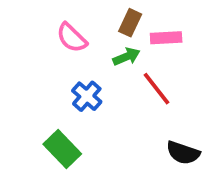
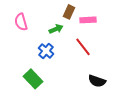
pink semicircle: (72, 38) -> (21, 22), moved, turned 30
green arrow: (126, 57) -> (56, 29), moved

